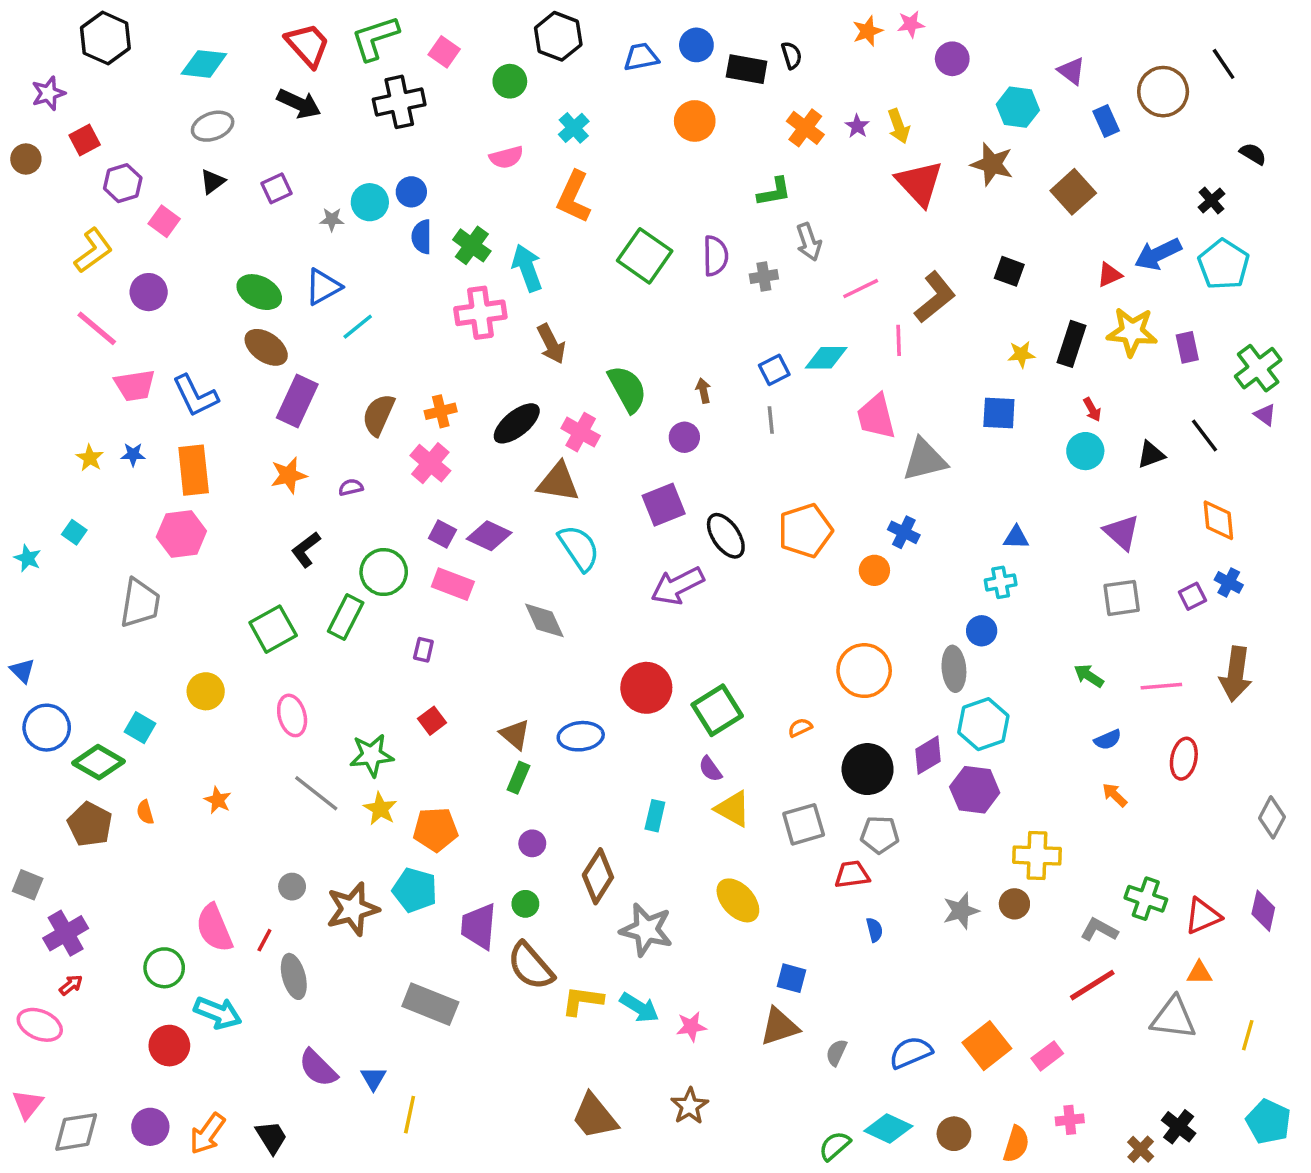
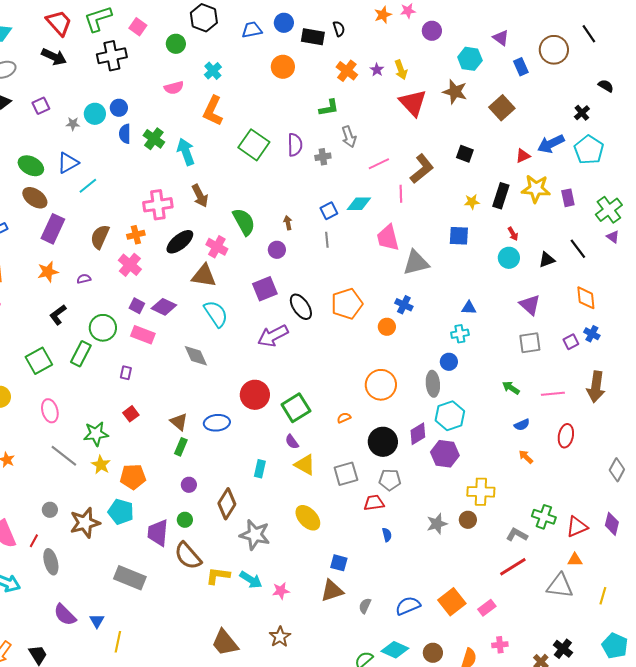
pink cross: (480, 313) -> (158, 205), moved

